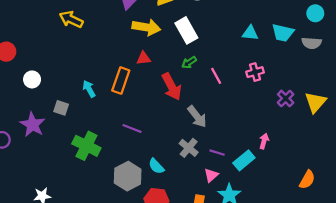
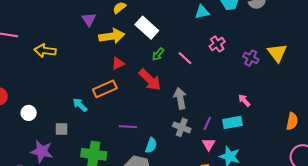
orange rectangle: (121, 80) -> (105, 89), turned 65
gray arrow: (197, 117) -> (180, 98), turned -135
pink arrow: (264, 141) -> (244, 100), turned -40
purple line: (217, 153) -> (207, 123), turned -64
cyan rectangle: (244, 160) -> (233, 122), turned 48
cyan semicircle: (156, 166) -> (151, 145), moved, turned -98

